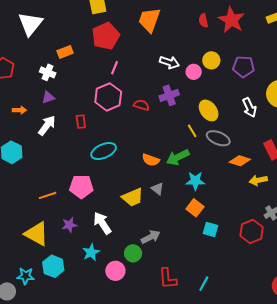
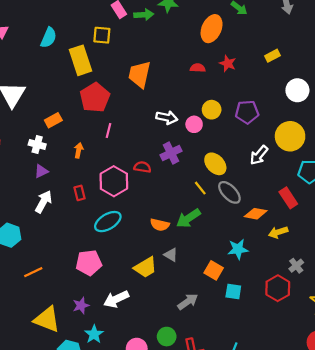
red star: (231, 20) -> (228, 63), size x0.6
red semicircle: (203, 21) -> (198, 68), turned 112
pink hexagon: (108, 97) -> (114, 181), moved
white arrow: (250, 107) -> (259, 155), turned 72
orange arrow: (20, 110) -> (79, 150), moved, turned -72
gray ellipse: (218, 138) -> (229, 192), turned 30
cyan star: (195, 181) -> (238, 249), moved
orange line: (48, 195) -> (33, 272), moved
white arrow: (102, 223) -> (116, 299), turned -75
gray arrow: (151, 237) -> (188, 302), moved
cyan star: (91, 252) -> (94, 334), moved
green circle: (133, 253) -> (167, 337), moved

